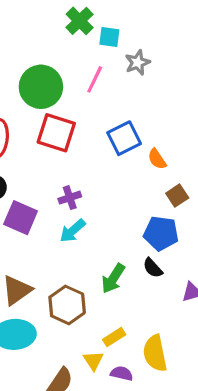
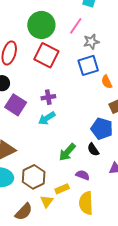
gray star: (137, 63) -> (91, 42), moved
brown hexagon: (67, 305) -> (34, 177), moved
purple semicircle: (122, 373) -> (83, 175), moved

